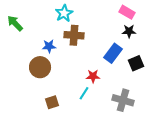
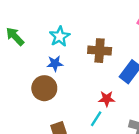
cyan star: (64, 13) -> (60, 36), moved
brown cross: (74, 35) -> (100, 51), moved

